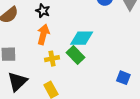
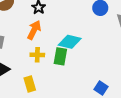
green rectangle: (76, 55) -> (60, 56), turned 42

